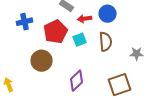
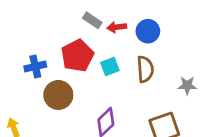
red arrow: (85, 19) -> (117, 27), moved
blue cross: (25, 22) -> (35, 66), moved

